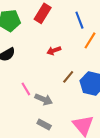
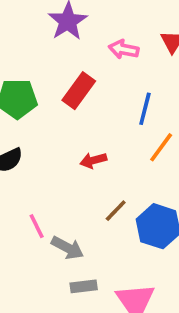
blue line: (79, 20) -> (145, 109), turned 30
gray rectangle: (44, 124) -> (84, 286), moved, turned -40

